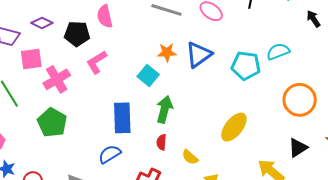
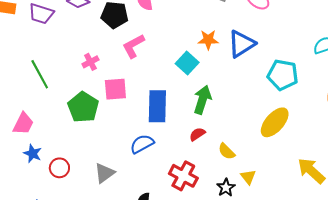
pink square: (31, 59) -> (115, 89), moved
cyan pentagon: (246, 66) -> (283, 75), moved
pink cross: (57, 79) -> (90, 62), size x0.6
red semicircle: (161, 142) -> (197, 134), turned 49

